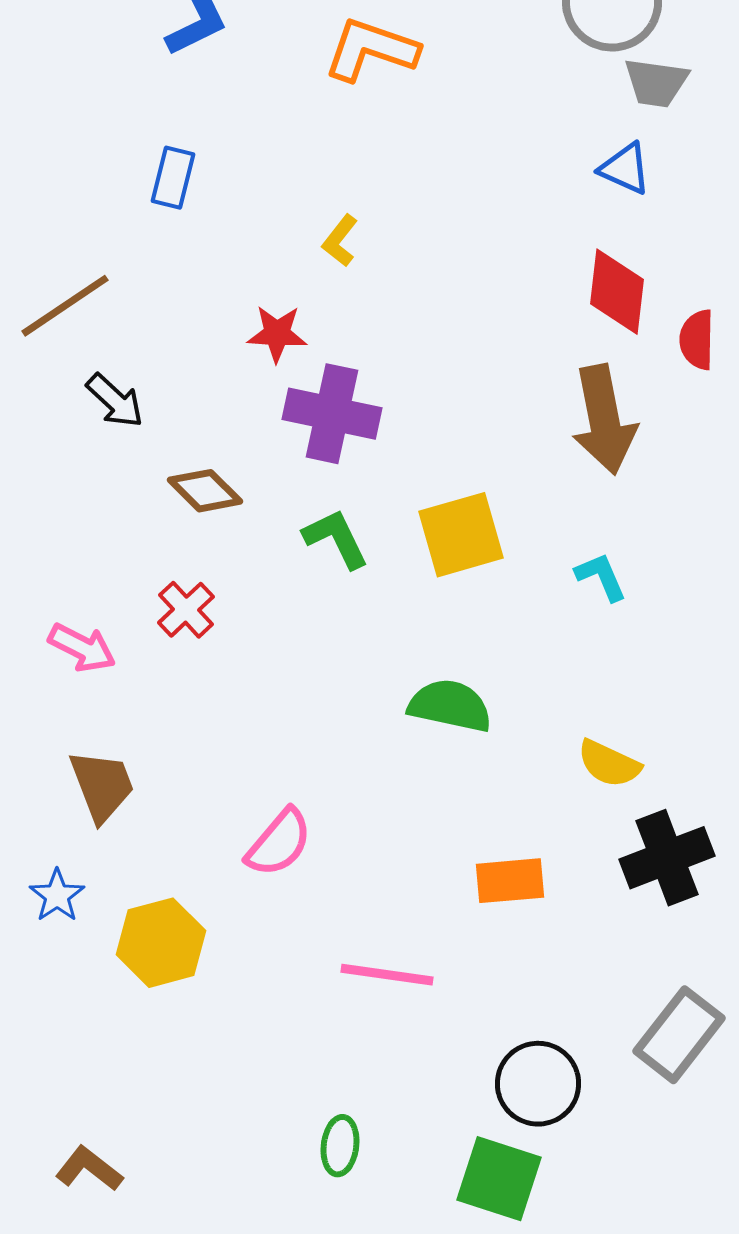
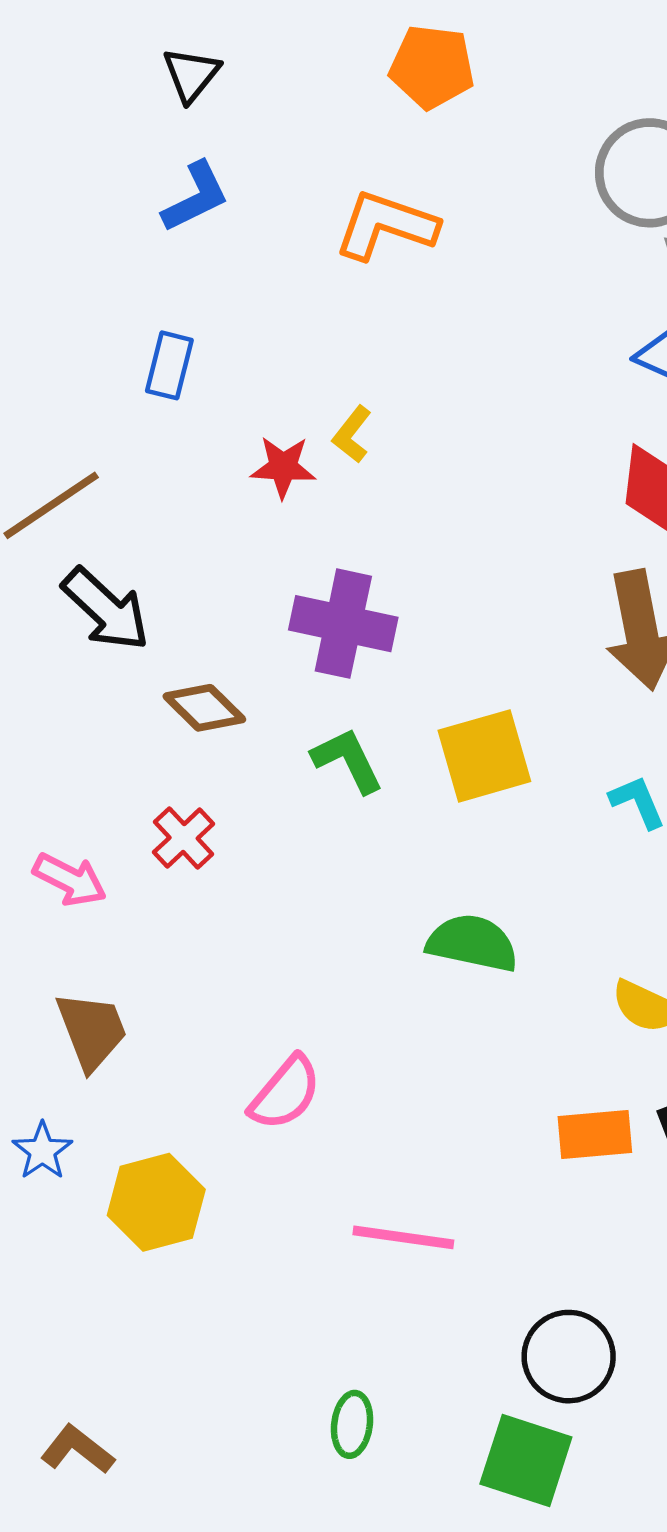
red star: (277, 334) -> (283, 467), moved
black arrow: (115, 401) -> (106, 609), size x1.4
orange rectangle: (510, 881) -> (595, 1134), moved

